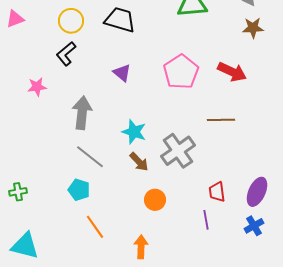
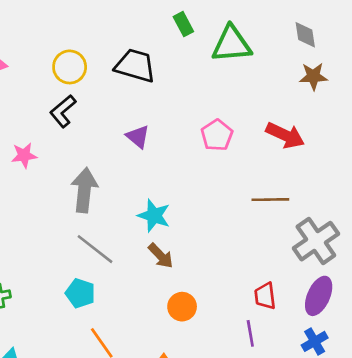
pink pentagon: (181, 72) -> (217, 135), size x0.7
gray cross: (178, 151) -> (316, 241), moved

